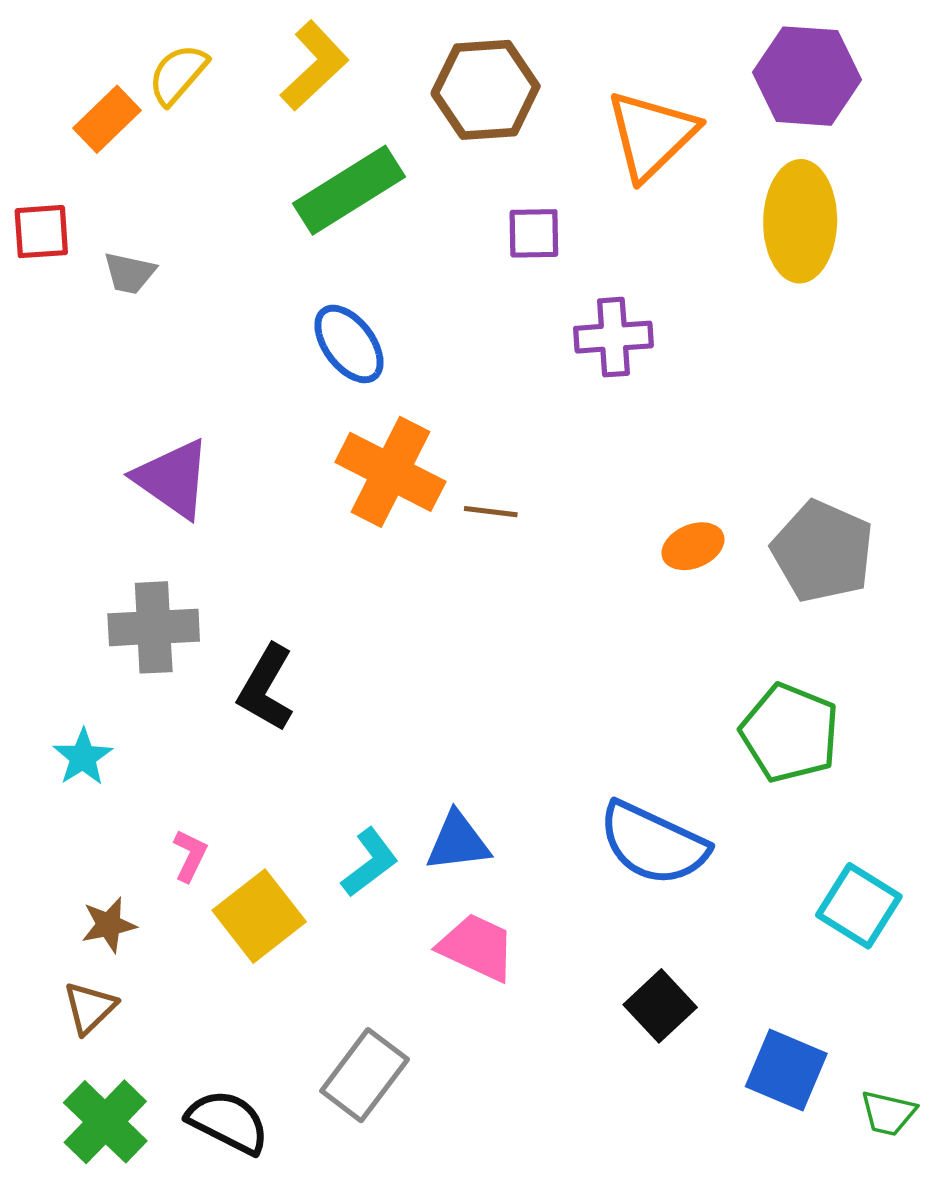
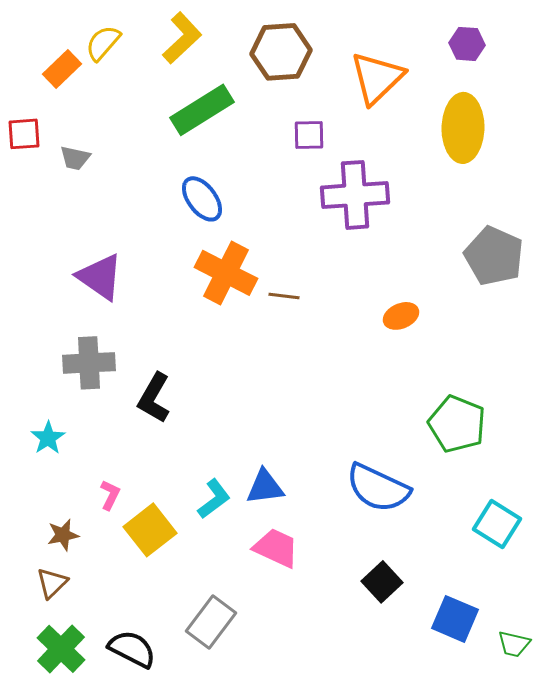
purple hexagon: (807, 76) -> (467, 44), size x0.6
purple cross: (613, 337) -> (355, 195), size x1.5
gray pentagon: (823, 551) -> (494, 256), moved

